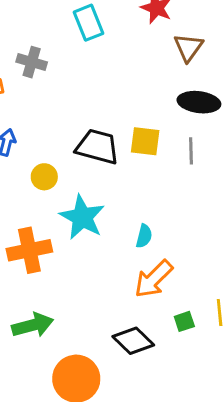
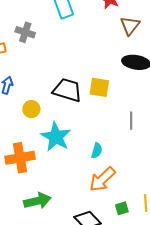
gray line: (191, 151) -> (131, 121), moved
green arrow: (33, 325) -> (37, 201), moved

